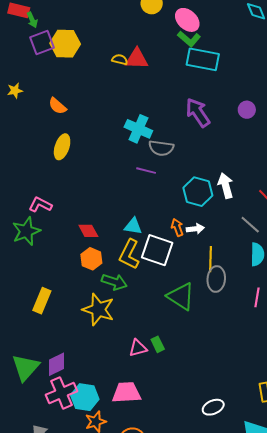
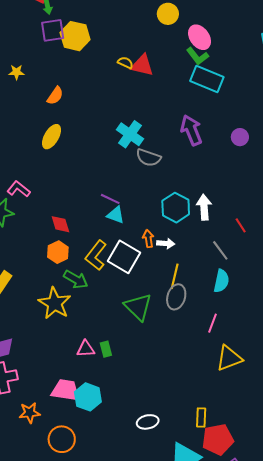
orange semicircle: (57, 106) -> (55, 96), turned -108
purple line: (146, 171) -> (110, 199), moved
cyan triangle: (133, 226) -> (116, 215), moved
cyan hexagon: (85, 397) -> (88, 397), moved

